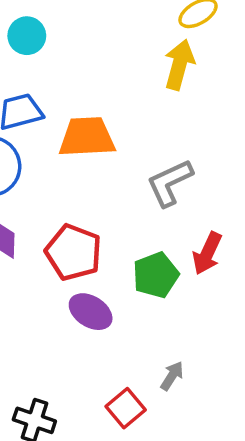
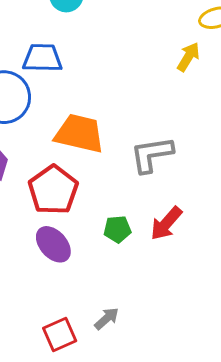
yellow arrow: (179, 65) -> (188, 57), size x0.7
orange trapezoid: (87, 137) -> (79, 133), moved
green pentagon: (156, 275) -> (117, 229), size x0.7

